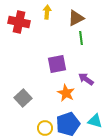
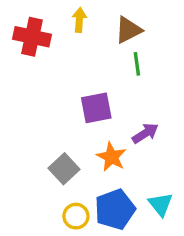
purple arrow: (86, 79) -> (145, 133), turned 112
gray square: (23, 98) -> (64, 169), moved
cyan triangle: (95, 121) -> (161, 204), turned 35

